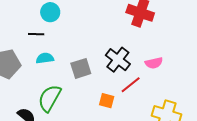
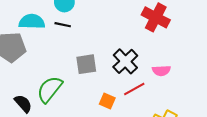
black line: (36, 34) -> (63, 25), moved
cyan semicircle: (45, 58) -> (32, 22), moved, size x1.4

